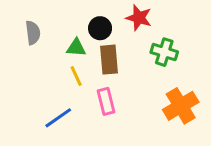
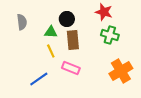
red star: (139, 18) -> (104, 12), moved
pink rectangle: (106, 101) -> (71, 68), turned -54

